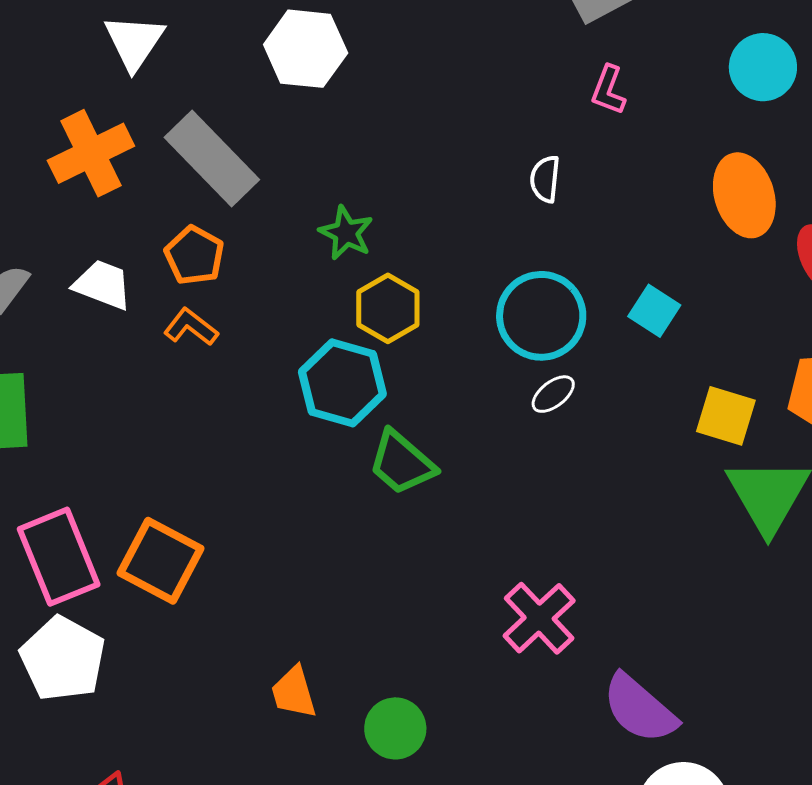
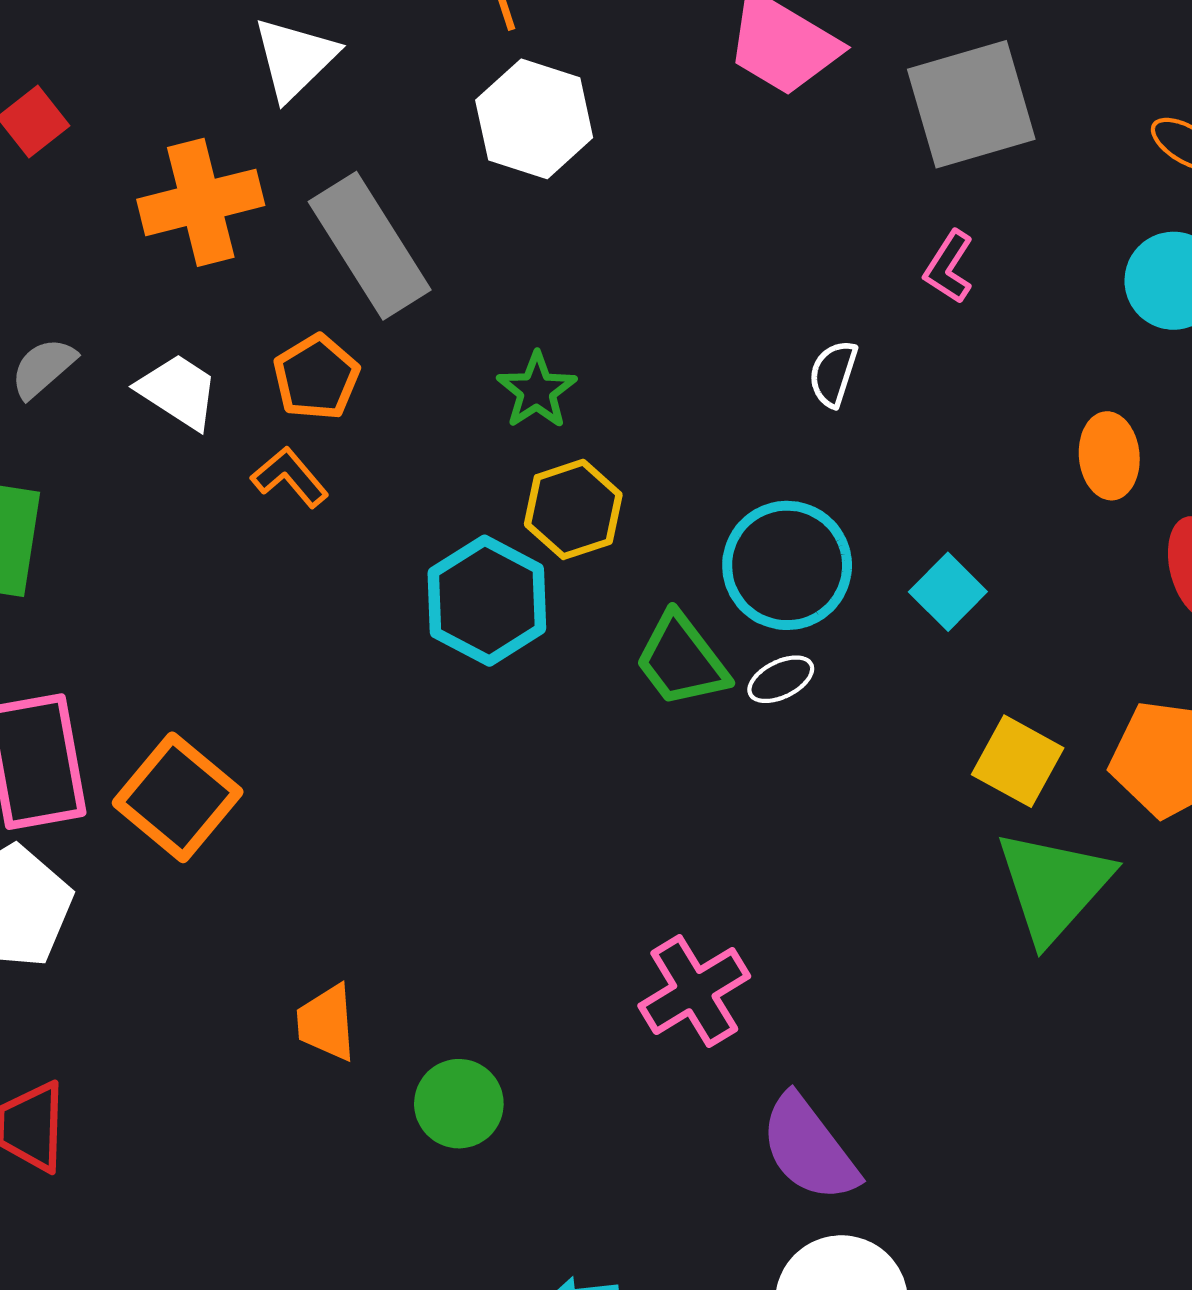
orange ellipse: (744, 195) -> (1109, 456), size x0.7
green trapezoid: (402, 463) -> (682, 660), moved

